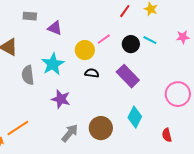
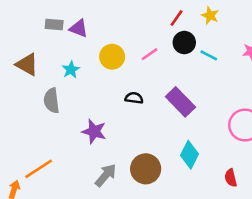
purple triangle: (55, 28) -> (79, 28), moved
black circle: (131, 44) -> (184, 43), moved
yellow circle: (85, 50) -> (112, 57), moved
cyan star: (53, 64) -> (71, 70), moved, size x0.6

